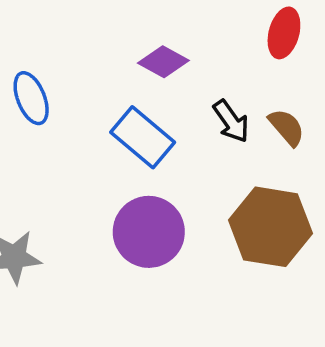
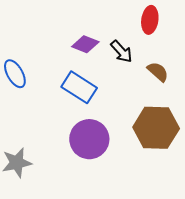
black arrow: (231, 121) -> (121, 51), moved

